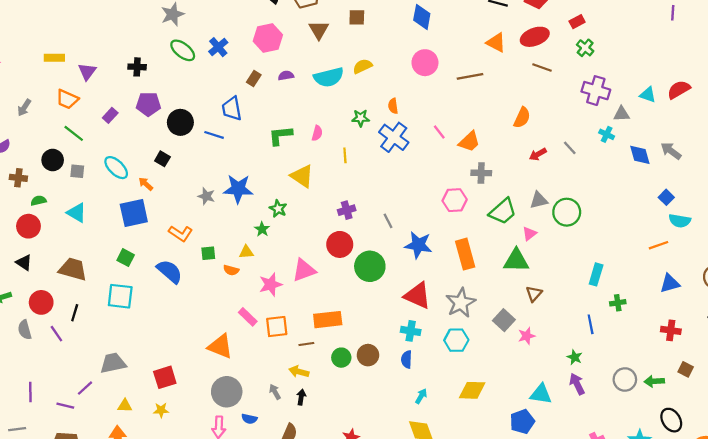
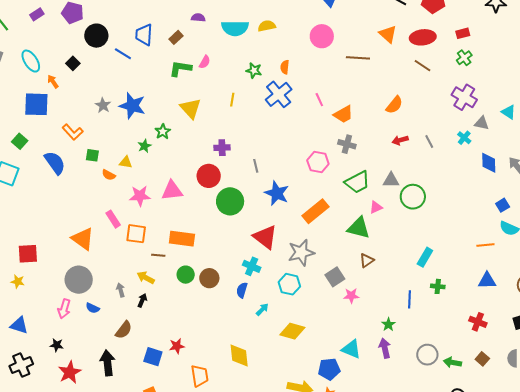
brown rectangle: (254, 79) -> (176, 37), moved
pink semicircle: (317, 133) -> (205, 62), moved
orange rectangle: (465, 254) -> (316, 211), turned 52
cyan arrow: (421, 396) -> (262, 309), moved

